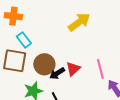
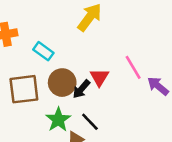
cyan rectangle: (24, 40) -> (43, 51), moved

